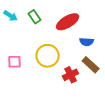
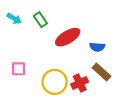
red ellipse: (68, 22) -> (68, 37), moved
yellow circle: (48, 56) -> (55, 82), moved

